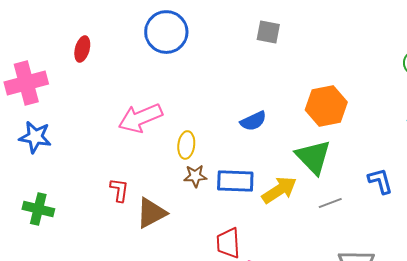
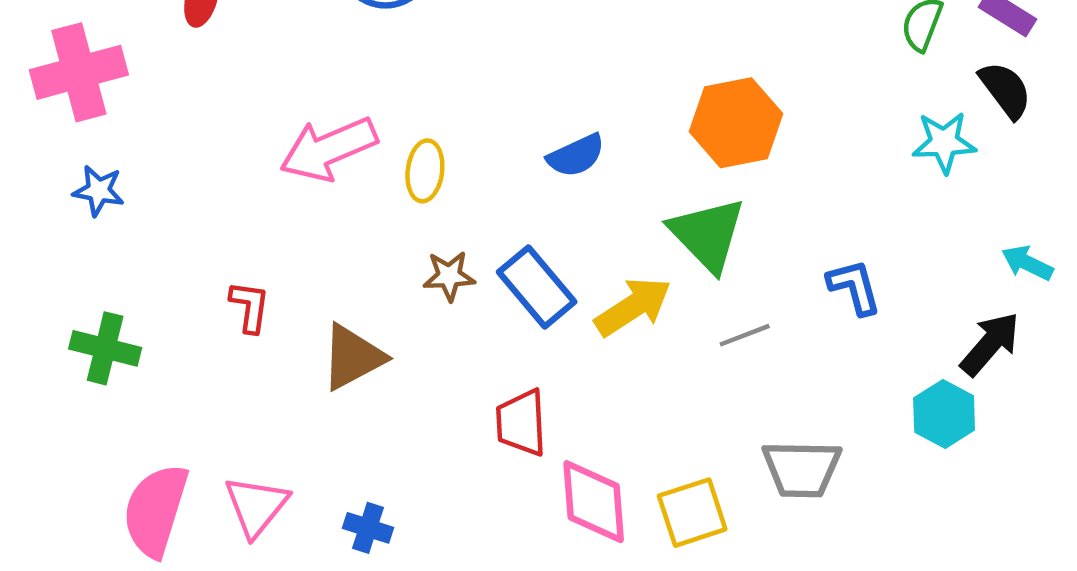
blue star: (35, 137) -> (99, 191), size x0.7
yellow ellipse: (186, 145) -> (425, 171), moved
blue rectangle: (235, 181) -> (537, 287), turned 48
red L-shape: (119, 190) -> (250, 307), moved

